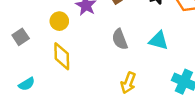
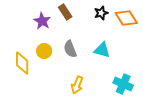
yellow circle: (59, 21) -> (44, 51), moved

